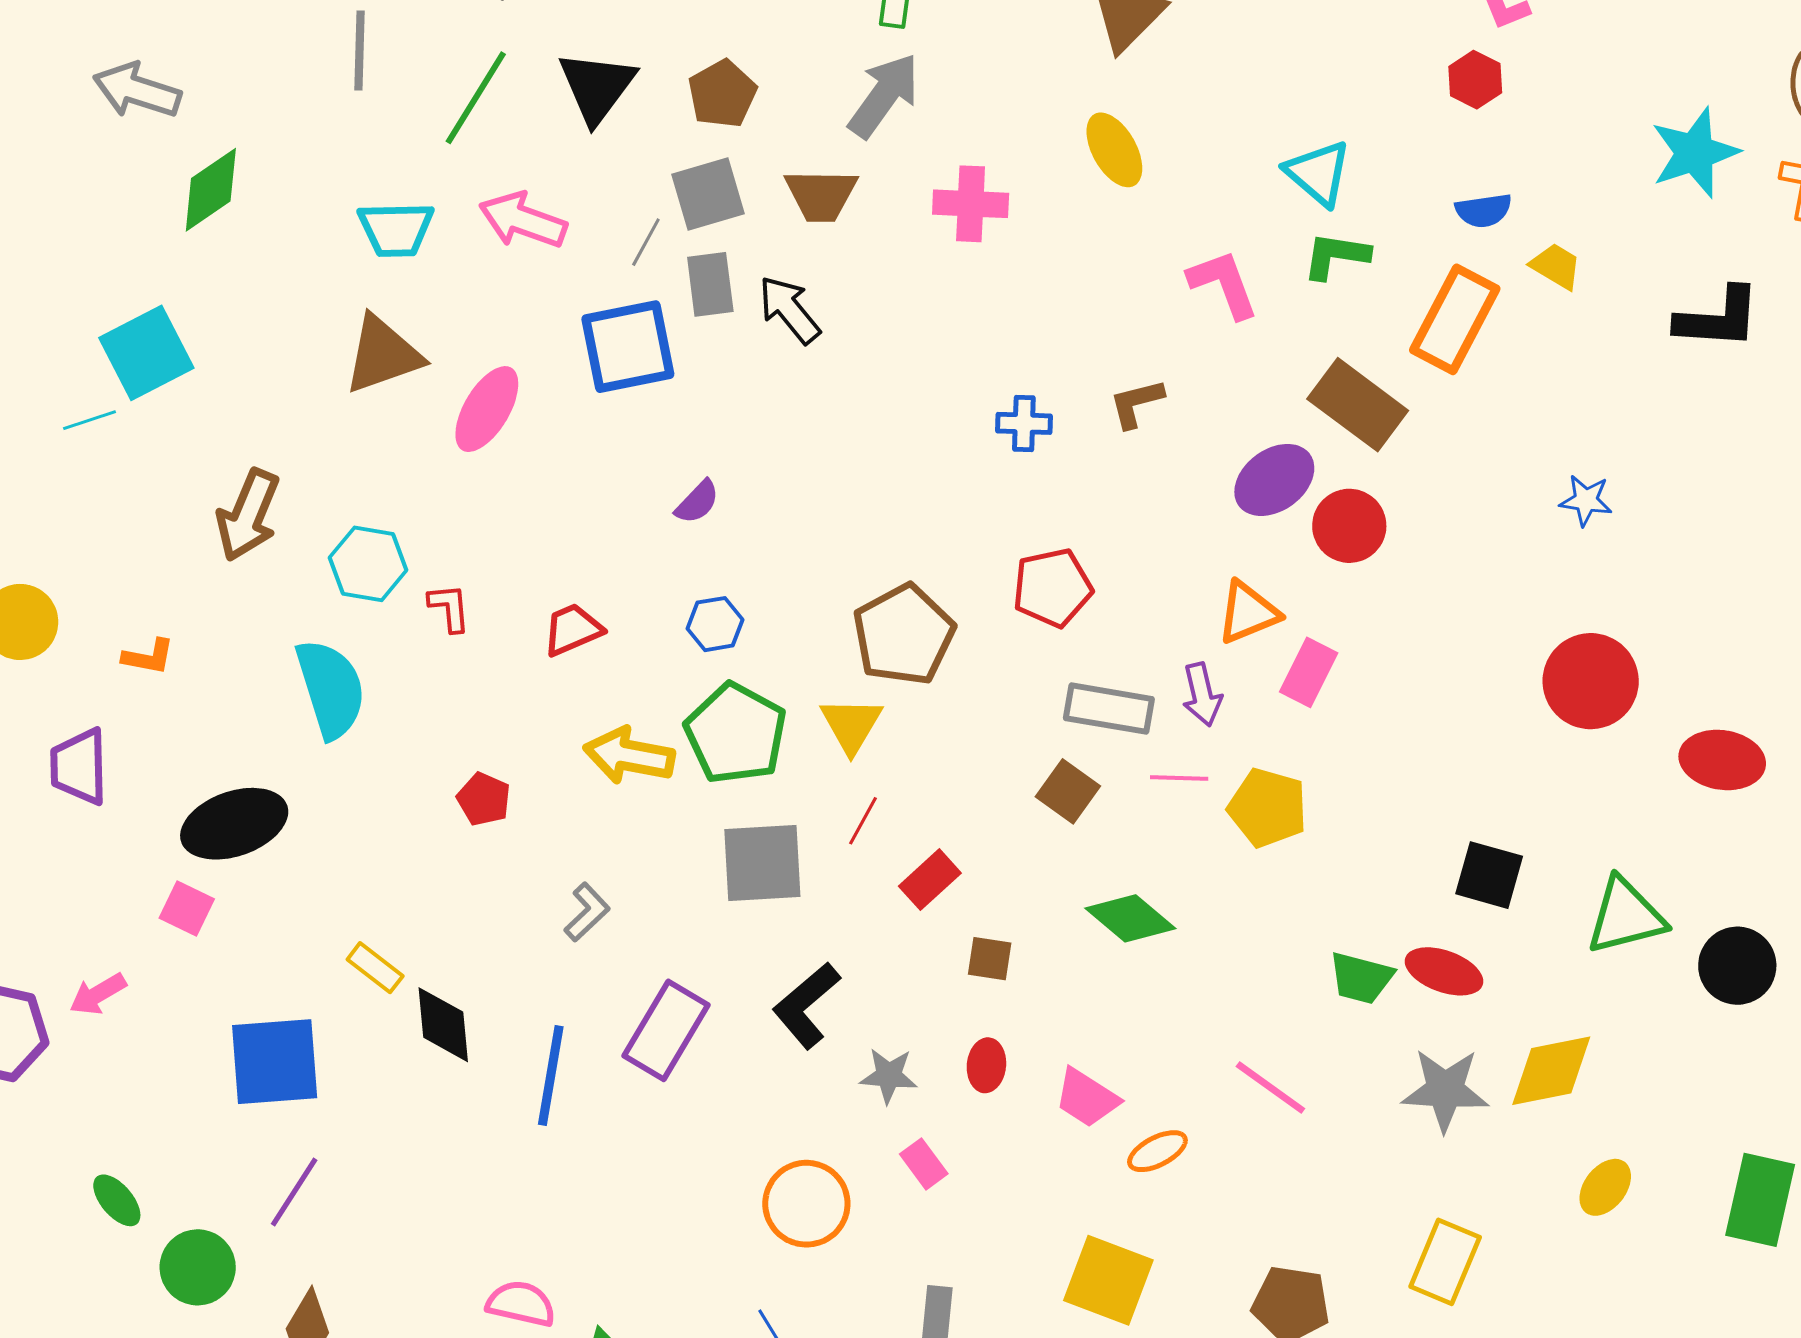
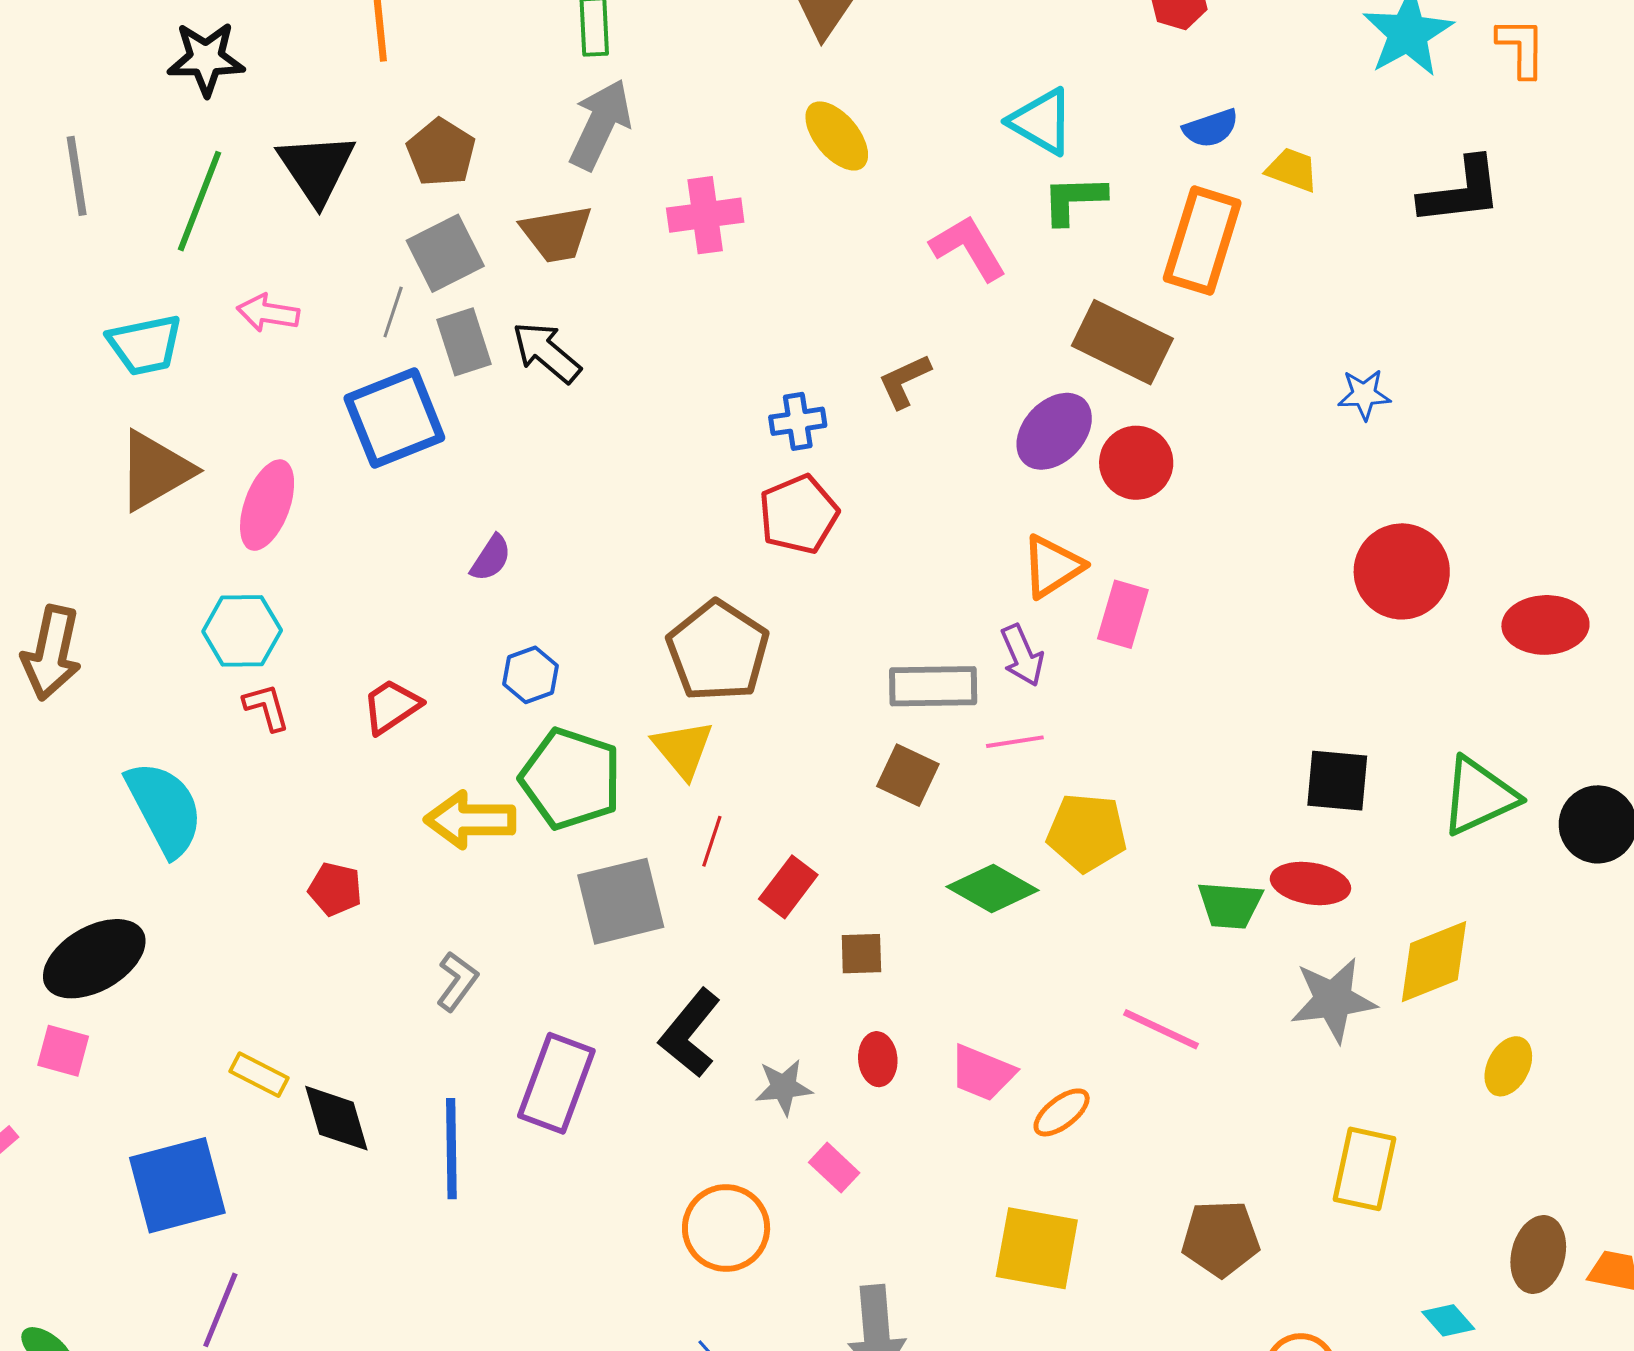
pink arrow: (523, 220) -> (268, 313), size x0.7
cyan hexagon: (368, 564) -> (242, 631), moved
red pentagon: (1052, 588) -> (799, 514), moved
yellow pentagon: (1268, 808) -> (1087, 832), moved

